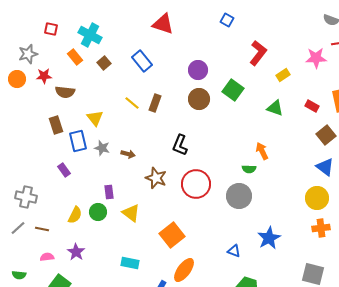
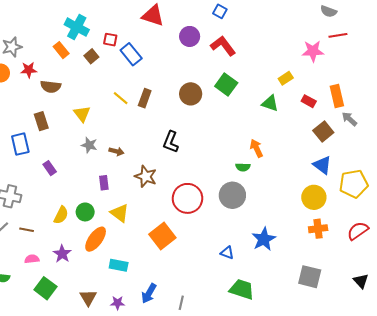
red square: (51, 29) -> (110, 40), moved
red L-shape: (258, 53) -> (223, 46), moved, turned -75
purple circle: (198, 70) -> (190, 36), moved
yellow rectangle: (283, 75) -> (286, 78), moved
blue rectangle: (78, 141) -> (20, 144), moved
red circle: (196, 184) -> (187, 198), moved
purple rectangle: (109, 192) -> (104, 183), moved
orange ellipse: (184, 270) -> (96, 239), moved

